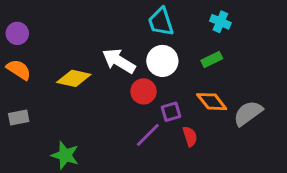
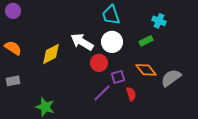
cyan cross: (220, 22) -> (159, 21), moved
purple circle: (17, 33) -> (13, 11), moved
yellow diamond: (74, 78) -> (51, 54), turned -40

